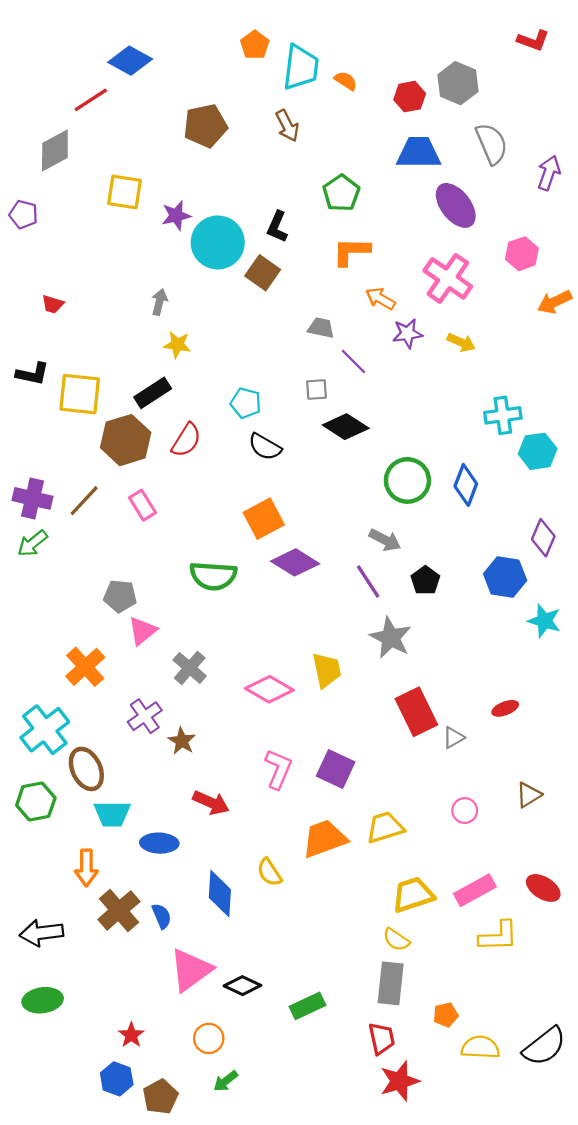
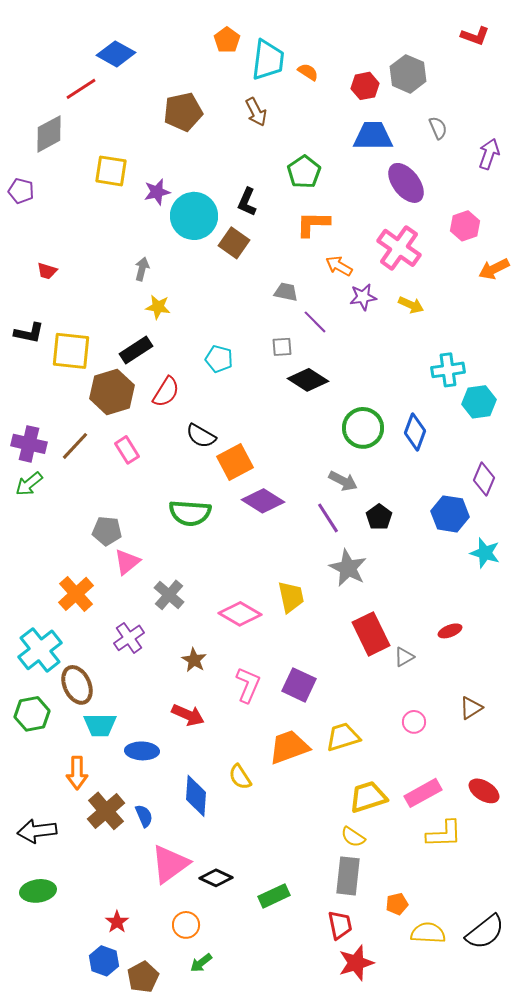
gray semicircle: (492, 144) -> (438, 128), size x0.6
black semicircle: (265, 447) -> (201, 436), moved
brown star: (182, 741) -> (194, 660), moved

